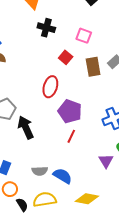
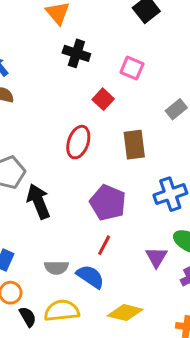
brown rectangle: (93, 67) -> (134, 145), moved
purple pentagon: (70, 111) -> (108, 203), moved
red line: (71, 136) -> (104, 245), moved

